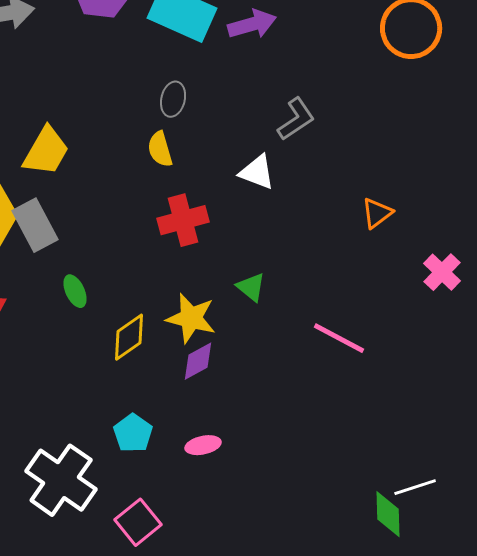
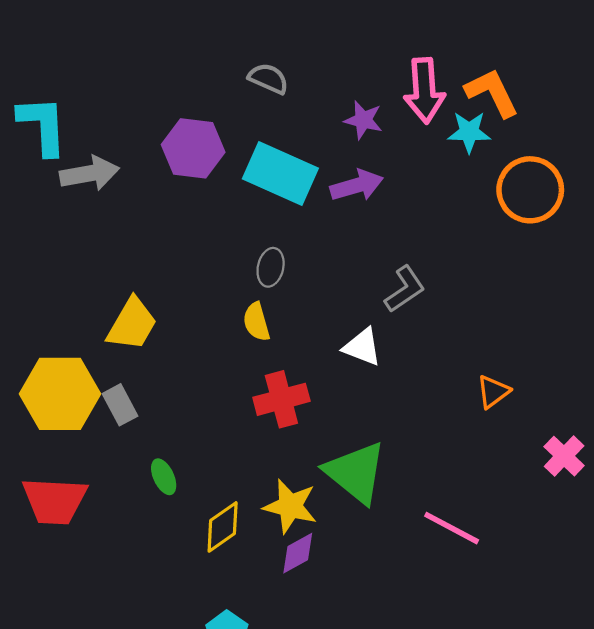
gray rectangle: (35, 225) -> (120, 405), size x0.7
green triangle: (251, 287) -> (356, 472), size x2.0

